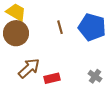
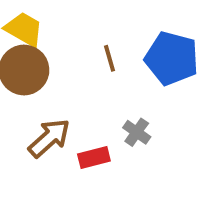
gray cross: (95, 76) -> (137, 132), moved

